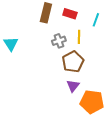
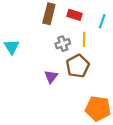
purple triangle: (73, 86) -> (51, 77), moved

